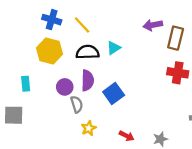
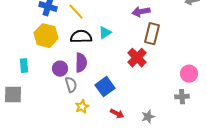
brown rectangle: (176, 38) -> (152, 34), moved
red cross: (178, 73) -> (137, 58), moved, turned 36
blue square: (114, 93) -> (105, 87), moved

